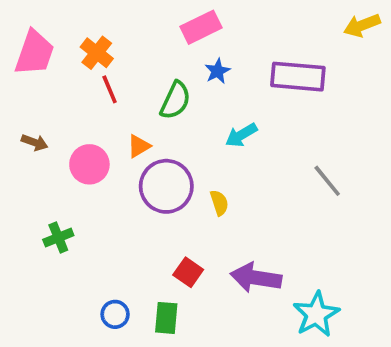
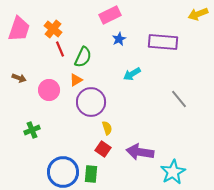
green semicircle: (175, 100) -> (83, 57), moved
yellow semicircle: (219, 203) -> (107, 128), moved
blue circle: (115, 314) -> (63, 172), size x2.0

